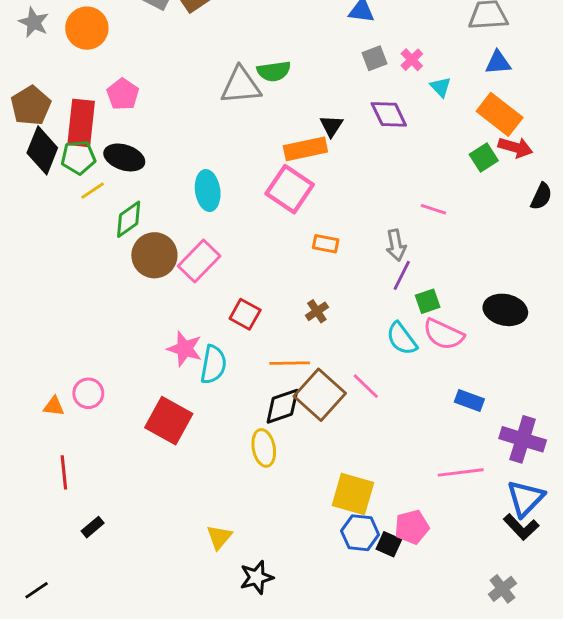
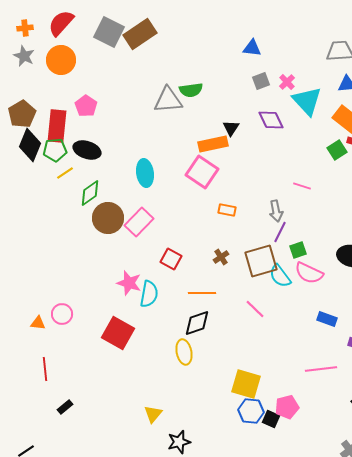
cyan triangle: (441, 87) -> (307, 101), size x2.0
brown square: (320, 395) -> (261, 261), moved, turned 32

